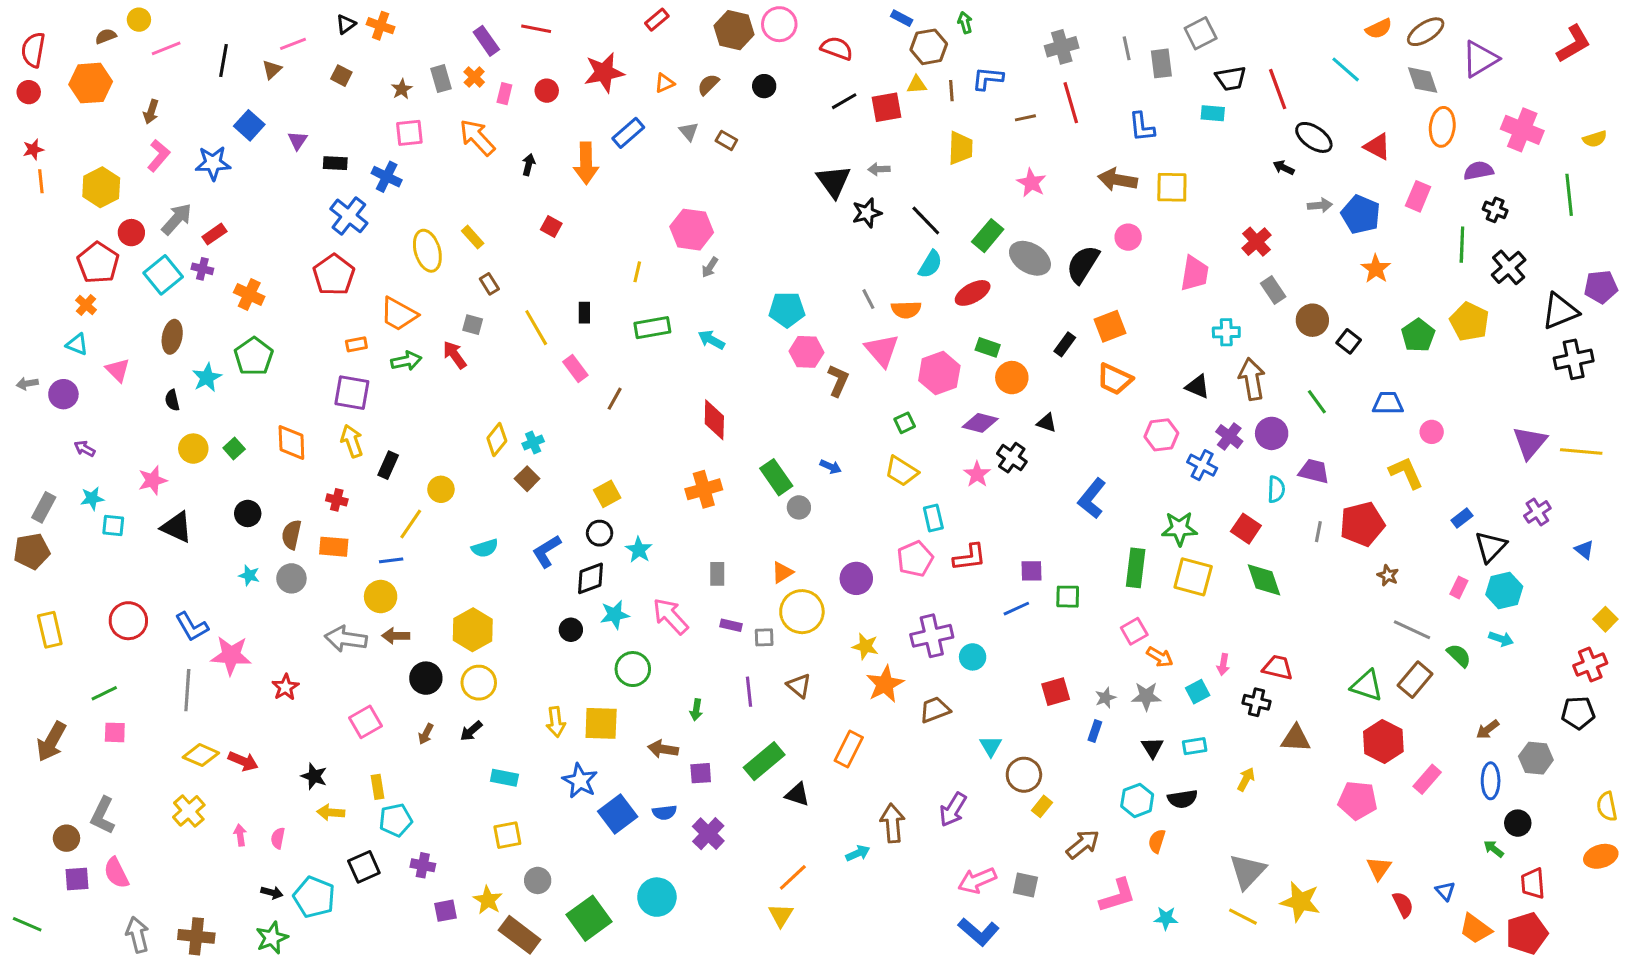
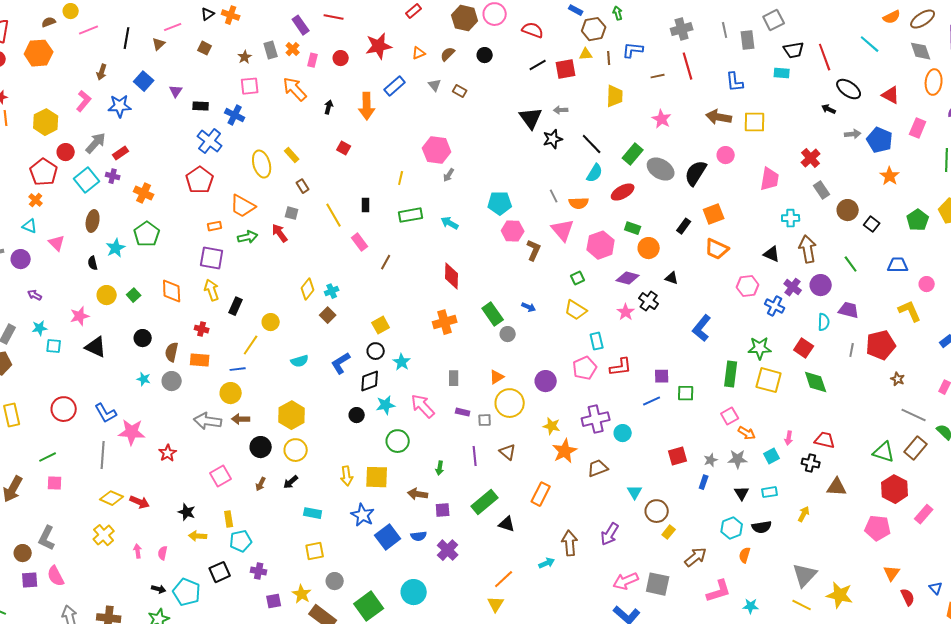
brown arrow: (151, 112) -> (102, 72), moved
gray square: (1025, 885) -> (658, 584), size x1.4

